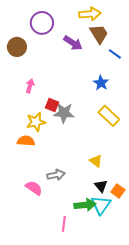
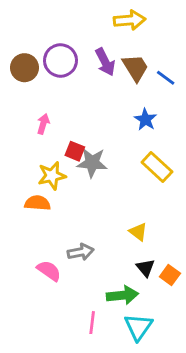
purple circle: (42, 23) -> (60, 60), moved
brown trapezoid: (99, 34) -> (135, 68), moved
purple arrow: (73, 43) -> (105, 62), turned 30
cyan triangle: (101, 205) -> (138, 327), moved

